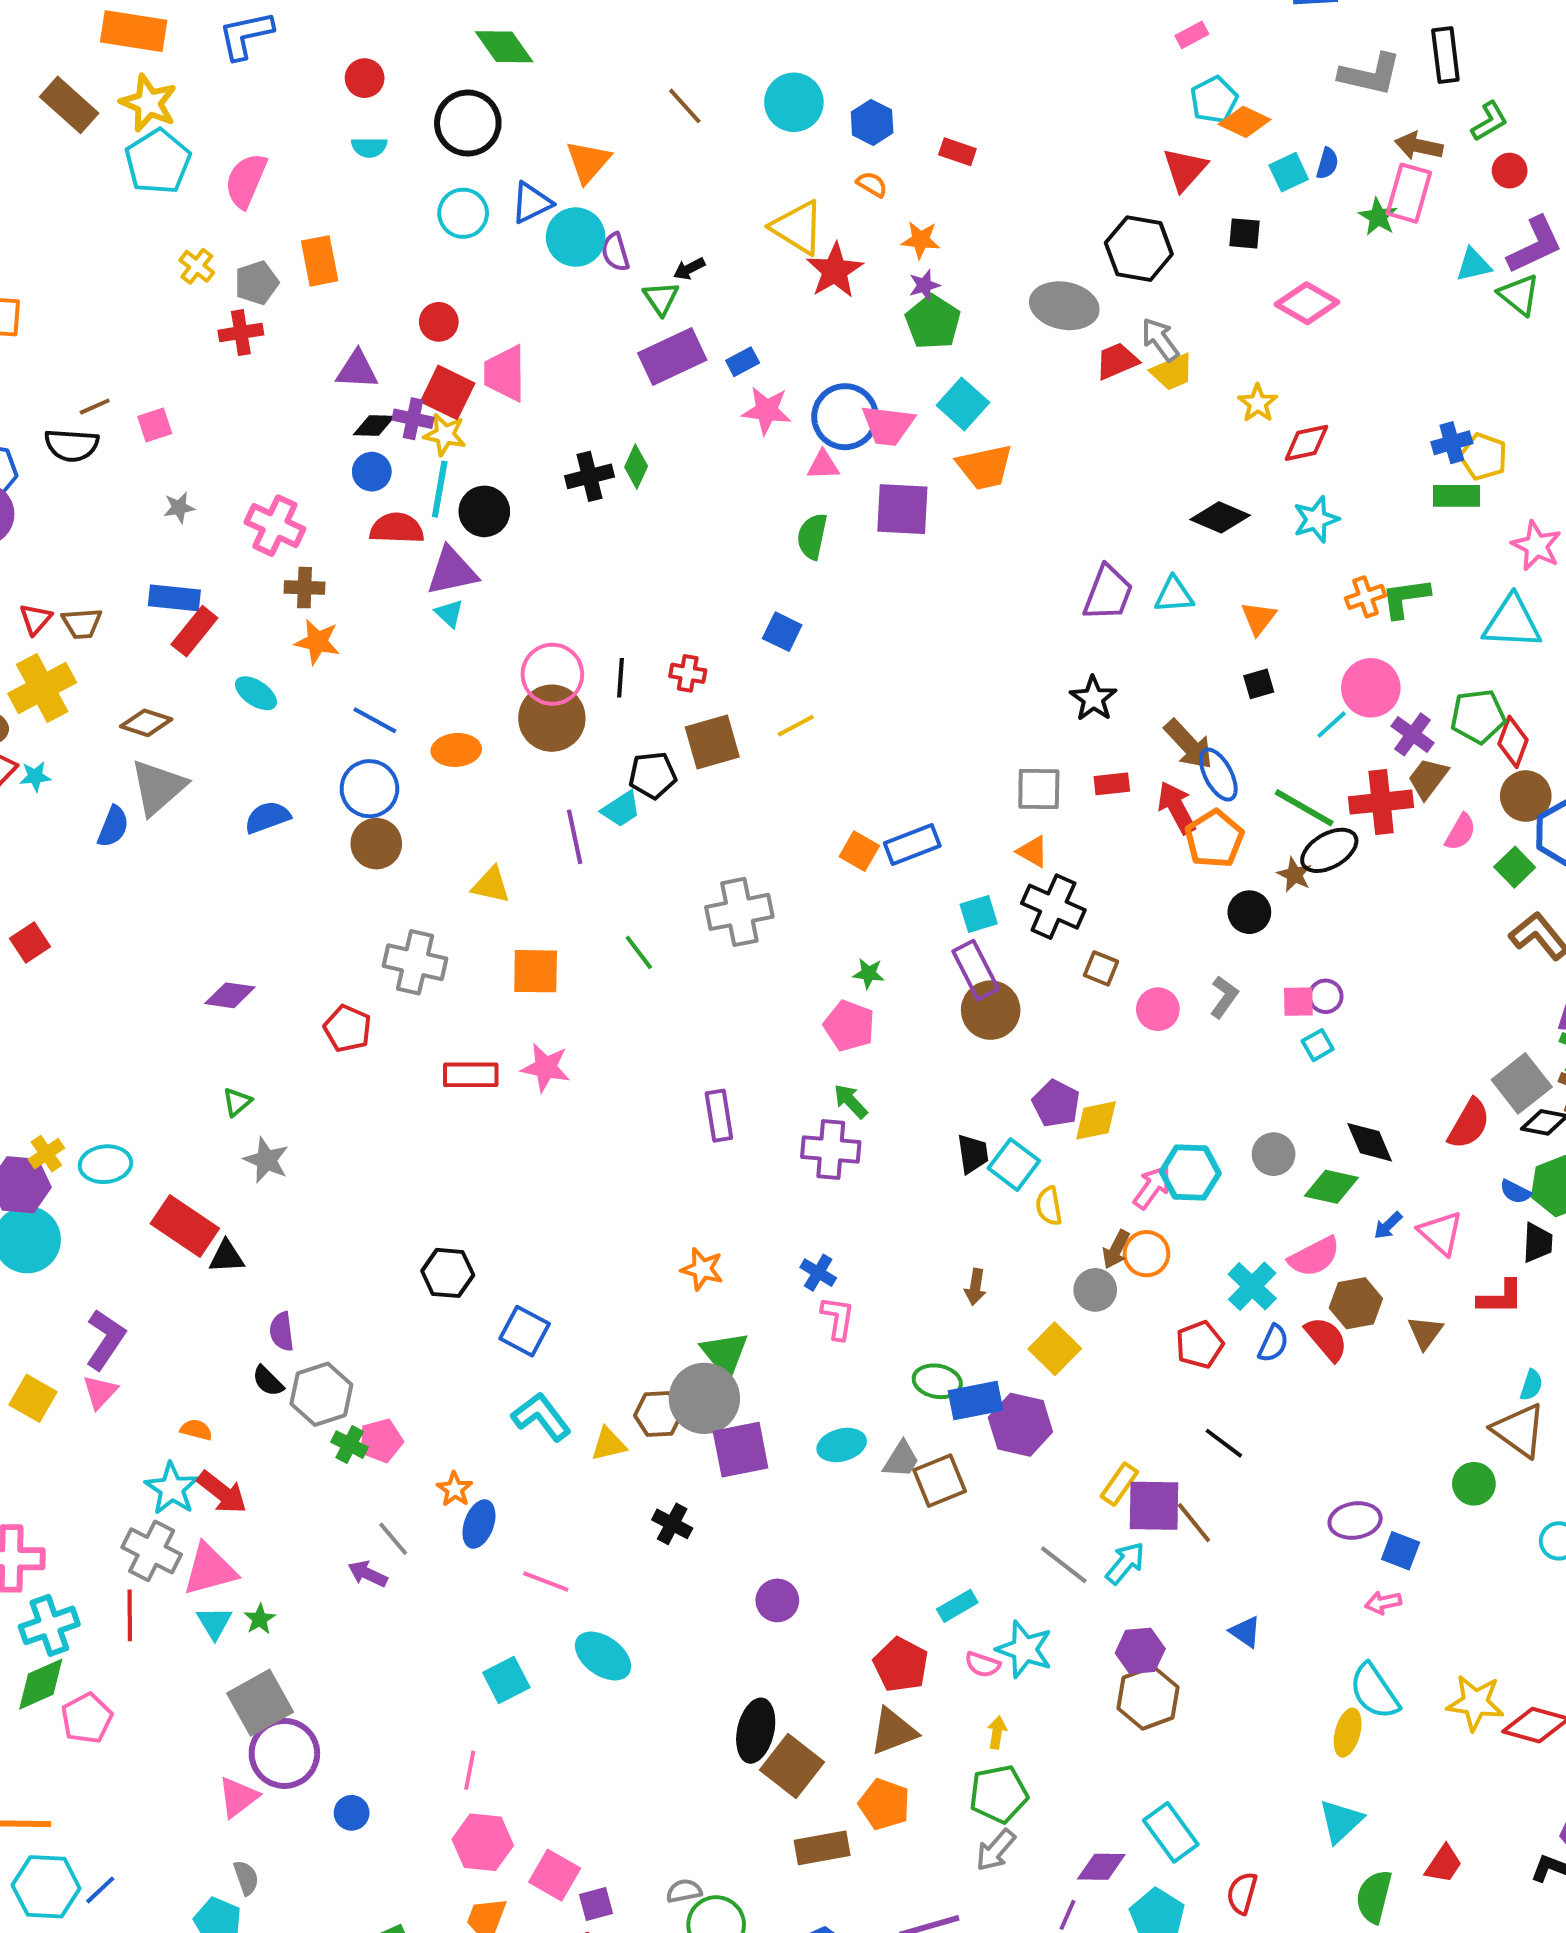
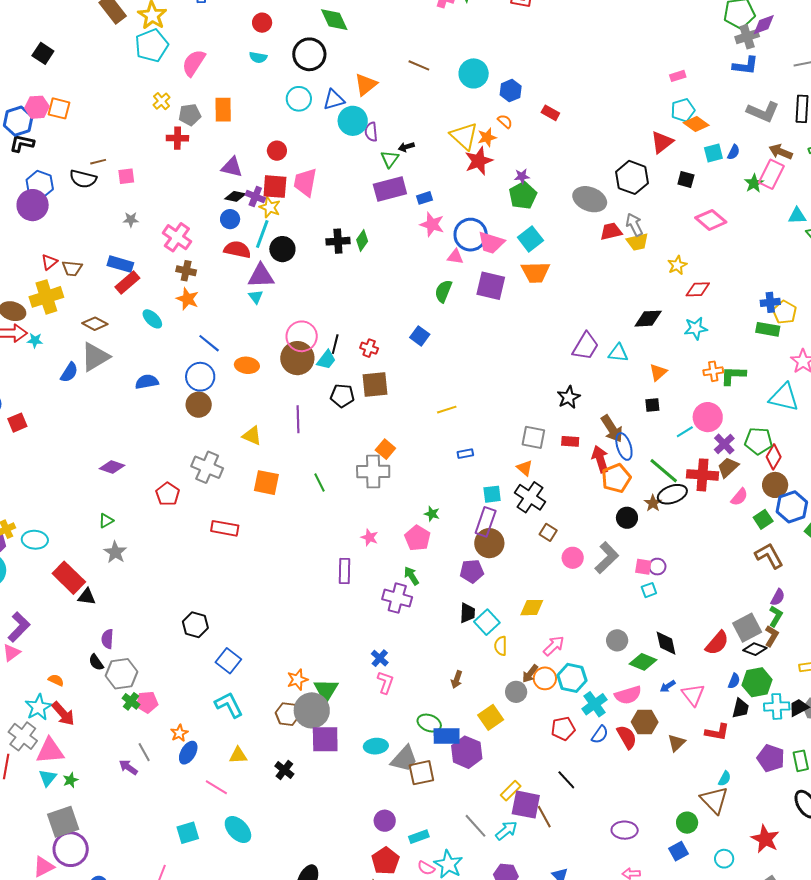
brown line: (685, 106) -> (419, 65), turned -35
orange star: (921, 240) -> (487, 137), moved, turned -30
red square: (448, 392) -> (275, 187), turned -32
black diamond: (1220, 517) -> (648, 319), turned -36
yellow line: (796, 726) -> (447, 410), moved
cyan trapezoid: (621, 809) -> (326, 360), moved, turned -30
blue rectangle: (912, 845) -> (465, 454), size x0.6
orange square: (859, 851) -> (385, 449), moved
purple rectangle: (976, 970) -> (486, 522), turned 36
gray L-shape: (1224, 997) -> (607, 558), size x1.5
pink star: (546, 1068) -> (369, 537), moved, size x0.7
purple pentagon: (1056, 1104) -> (472, 571), moved, turned 30
cyan hexagon: (1190, 1173) -> (572, 678), moved
blue semicircle: (1515, 1192) -> (734, 681), turned -105
orange star: (702, 1269) -> (297, 680), moved, turned 30
yellow triangle: (608, 1444) -> (238, 755), moved
gray trapezoid: (901, 1459) -> (404, 759), size x1.4
blue square: (1401, 1551) -> (678, 851), moved, turned 30
purple circle: (777, 1600) -> (385, 821), moved

